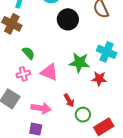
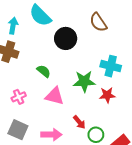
green semicircle: (29, 53) -> (44, 71), moved
pink cross: (23, 74) -> (19, 97), moved

